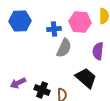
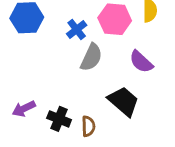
blue cross: (54, 29) -> (77, 29), turned -32
purple semicircle: (98, 51) -> (141, 62), turned -54

